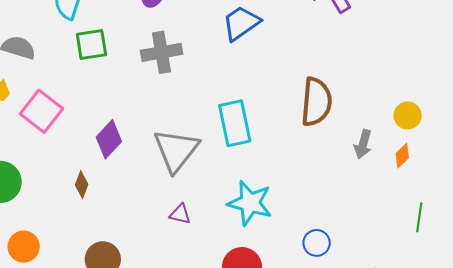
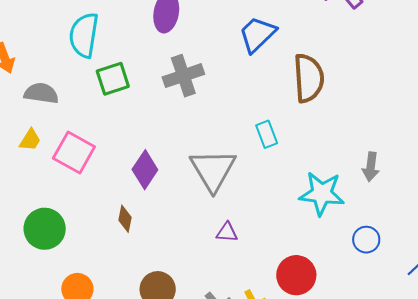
brown semicircle: (316, 102) -> (309, 78), moved
cyan rectangle: (235, 123) -> (267, 134), size x0.6
gray arrow: (363, 144) -> (371, 167), moved
cyan star: (250, 203) -> (322, 194), moved

